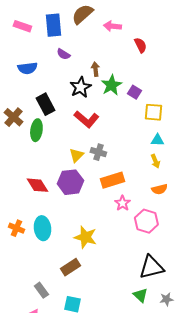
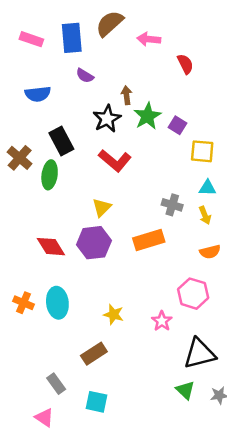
gray cross: (98, 152) -> (172, 205), moved
pink star: (122, 203) -> (162, 321), moved
yellow star: (85, 237) -> (114, 314), size x0.7

